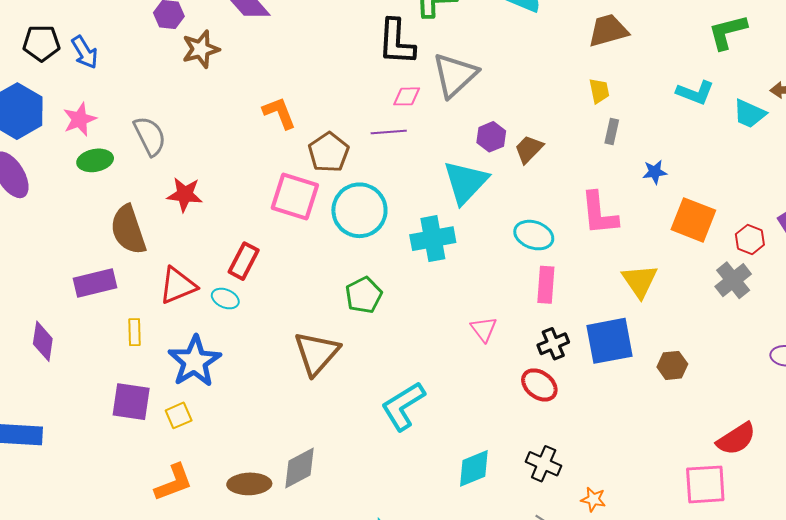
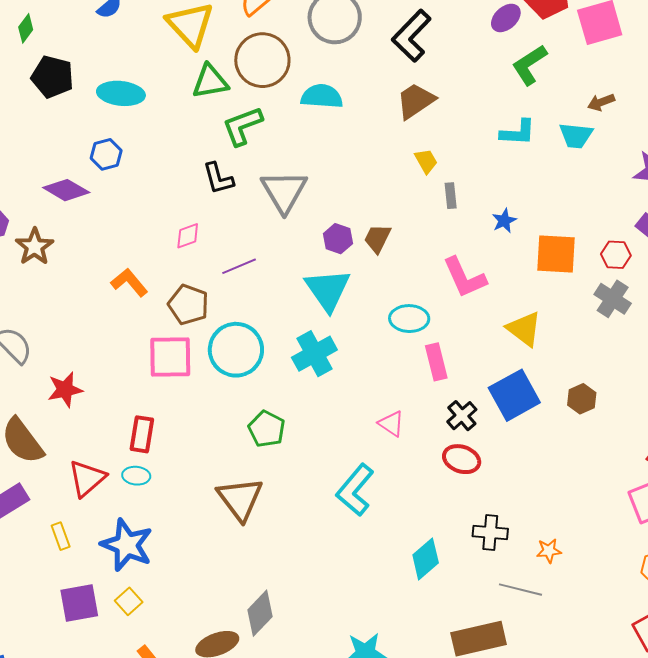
black L-shape: (396, 42) -> (218, 178), size x0.7
pink diamond: (407, 96) -> (188, 236), moved
cyan L-shape: (403, 406) -> (355, 490), moved

